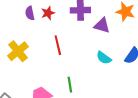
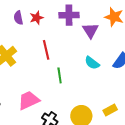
purple triangle: (102, 25) -> (90, 31), turned 42
green line: (70, 85) -> (60, 75), moved

